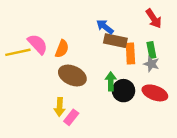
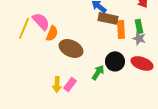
orange semicircle: (62, 49) -> (52, 33), moved
yellow line: (18, 52) -> (24, 28), turned -55
green arrow: (111, 81) -> (98, 72), moved, turned 35
yellow arrow: (60, 107) -> (57, 84), moved

